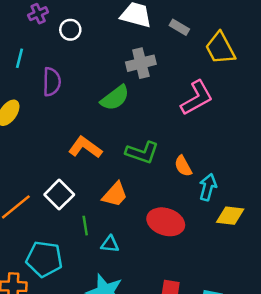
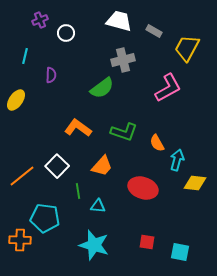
yellow trapezoid: (220, 48) -> (187, 48), turned 56
purple semicircle: (52, 82) -> (51, 75), size x0.7

